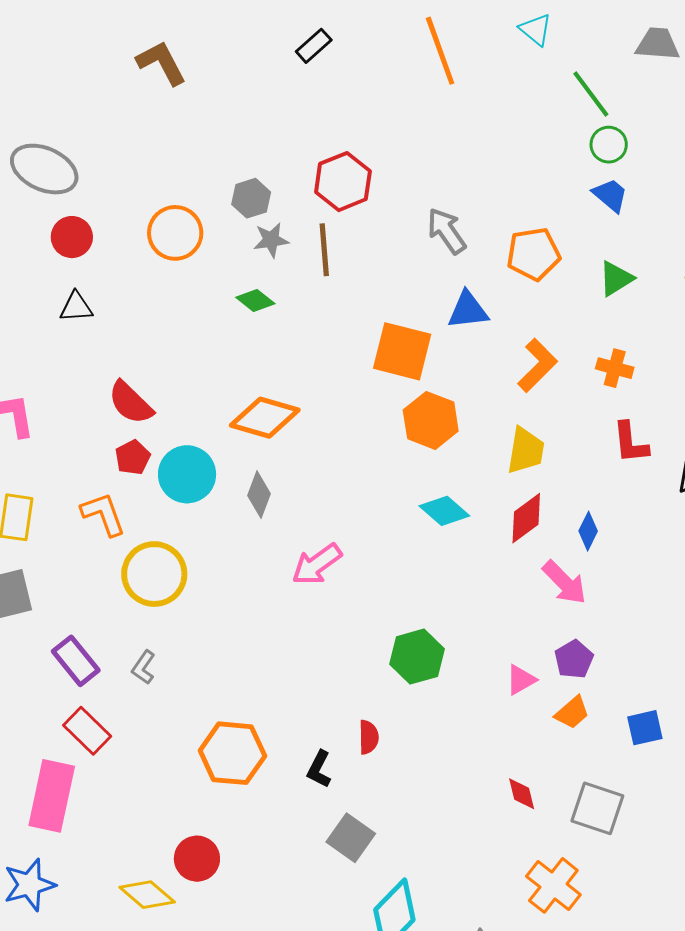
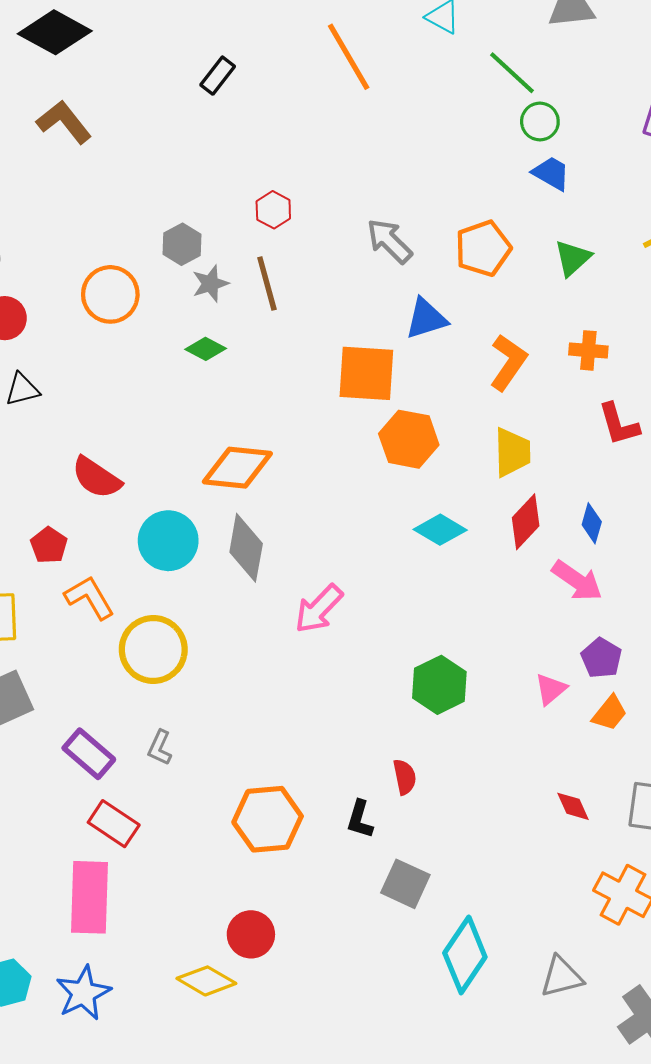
red hexagon: (343, 182) -> (273, 210), size x0.6
red pentagon: (133, 457) -> (49, 545), moved
gray diamond: (259, 495) -> (246, 548), size x1.4

